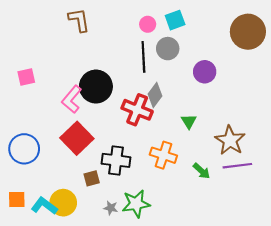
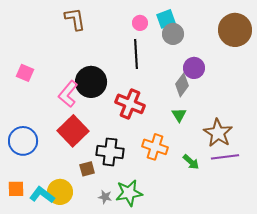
gray circle: (168, 49) -> (173, 34), moved
pink square: (26, 77) -> (25, 73), turned 36
gray diamond: (155, 95) -> (182, 85), moved

